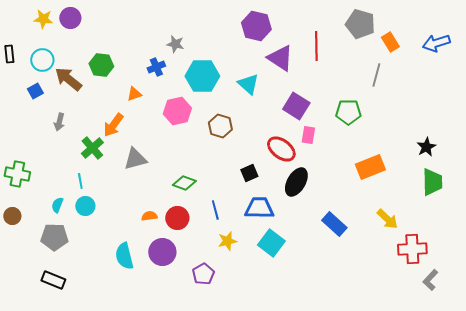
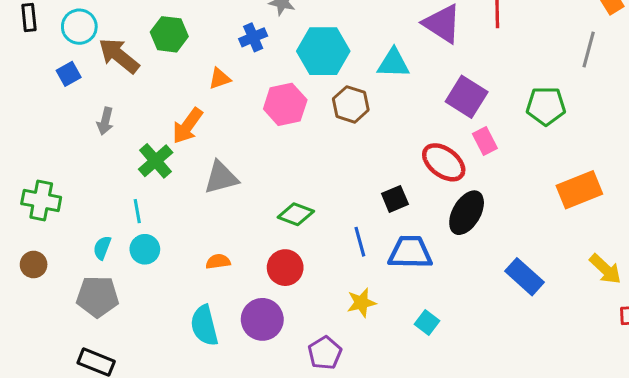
cyan triangle: (248, 84) -> (393, 63), turned -40
brown hexagon: (220, 126) -> (351, 104), moved
pink rectangle: (308, 135) -> (485, 141), turned -36
blue line: (215, 210) -> (360, 242), moved
orange semicircle: (149, 216) -> (218, 261), moved
cyan square: (271, 243) -> (427, 322), moved, size x0.6

